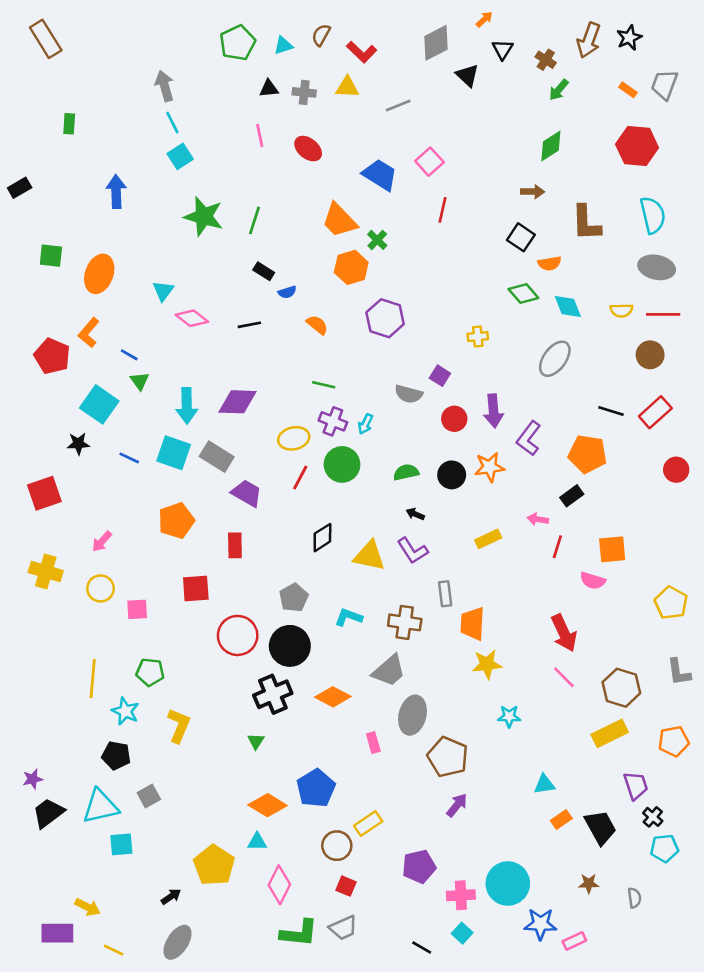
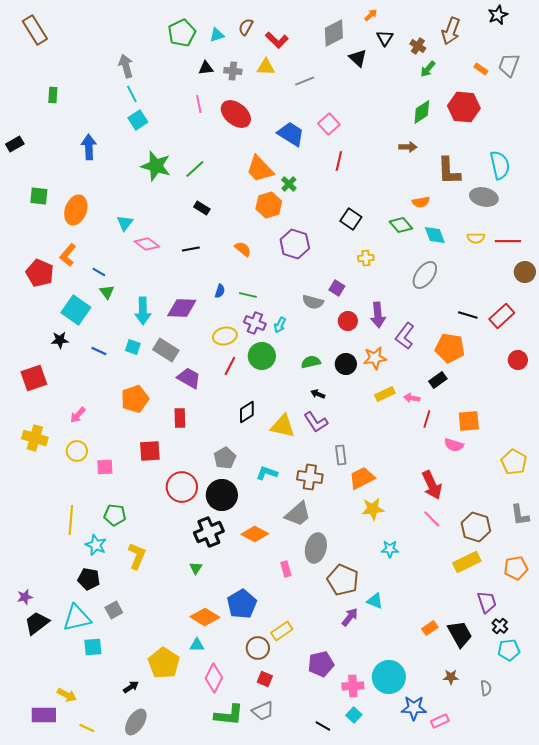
black star: (629, 38) -> (498, 15), moved
red hexagon: (637, 146) -> (464, 107), moved
red ellipse: (308, 149) -> (236, 114), size x1.4
green line: (255, 220) -> (195, 169), turned 30
black square: (521, 237) -> (351, 219), moved
gray ellipse: (657, 267) -> (484, 197), moved
blue semicircle: (287, 292) -> (220, 291), moved, turned -56
brown circle: (650, 355) -> (525, 272), moved
cyan square: (174, 453) -> (133, 347), size x0.6
yellow rectangle: (488, 539) -> (385, 394), moved
orange trapezoid: (473, 624) -> (362, 478), turned 60
cyan triangle: (544, 784) -> (375, 601), moved, turned 30

